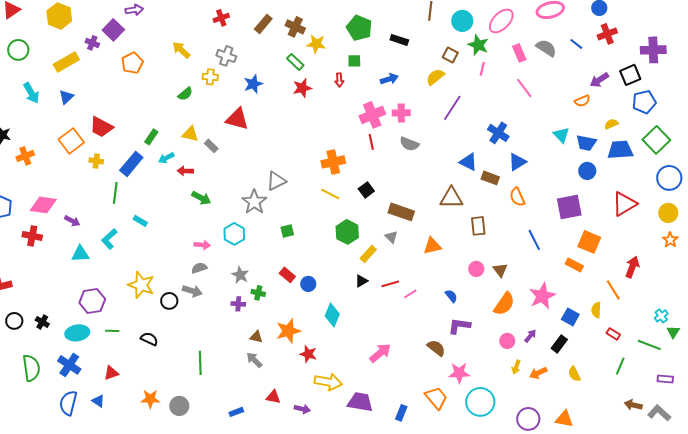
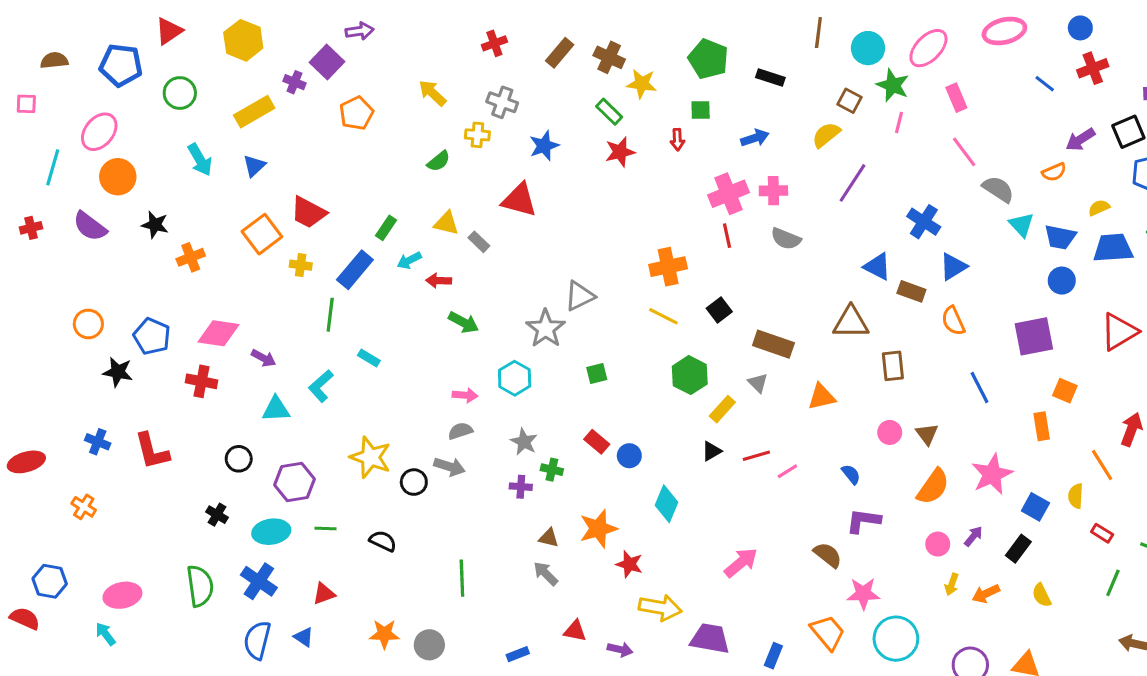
gray semicircle: (546, 48) -> (998, 189), moved
orange square: (589, 242) -> (1065, 391), size x0.7
orange rectangle: (574, 265) -> (1042, 426), turned 54
black circle: (14, 321) -> (239, 459), moved

